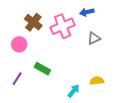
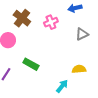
pink cross: (63, 26) -> (51, 22), size x0.6
yellow semicircle: (97, 81) -> (79, 69), moved

